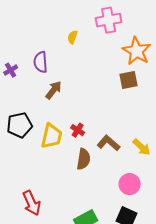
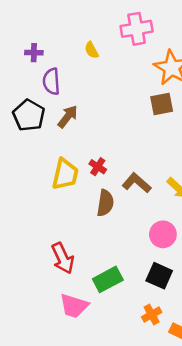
yellow semicircle: (73, 37) -> (91, 50), turned -48
purple cross: (11, 70) -> (34, 53), moved, turned 32
black pentagon: (20, 125) -> (29, 115), moved, turned -30
red arrow: (32, 203) -> (63, 258), moved

